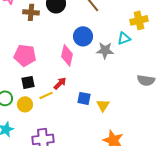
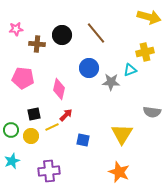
pink pentagon: (25, 55) -> (23, 78), moved
pink diamond: (67, 55) -> (59, 89), moved
blue square: (84, 98) -> (83, 140), moved
yellow triangle: (103, 105) -> (122, 134), moved, size x1.6

